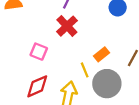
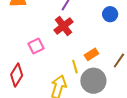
pink square: (39, 52) -> (36, 46), turned 35
red diamond: (37, 86) -> (17, 75), moved, turned -40

